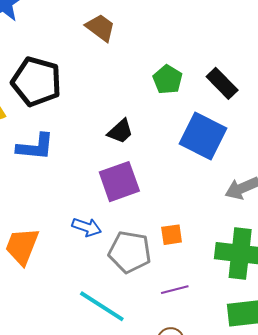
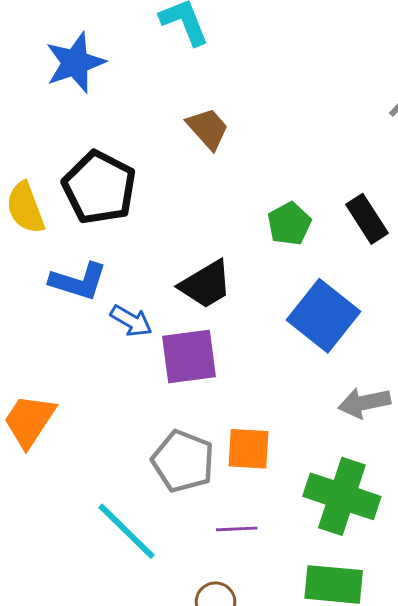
black rectangle: (222, 83) -> (367, 219), moved
black trapezoid: (120, 131) -> (206, 284), size x1.4
blue arrow: (87, 227) -> (131, 321), moved
orange square: (172, 235) -> (249, 449), size x1.4

